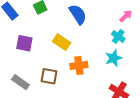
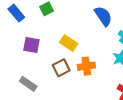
blue semicircle: (78, 14) -> (103, 16), moved
brown square: (49, 76) -> (61, 68), moved, turned -36

